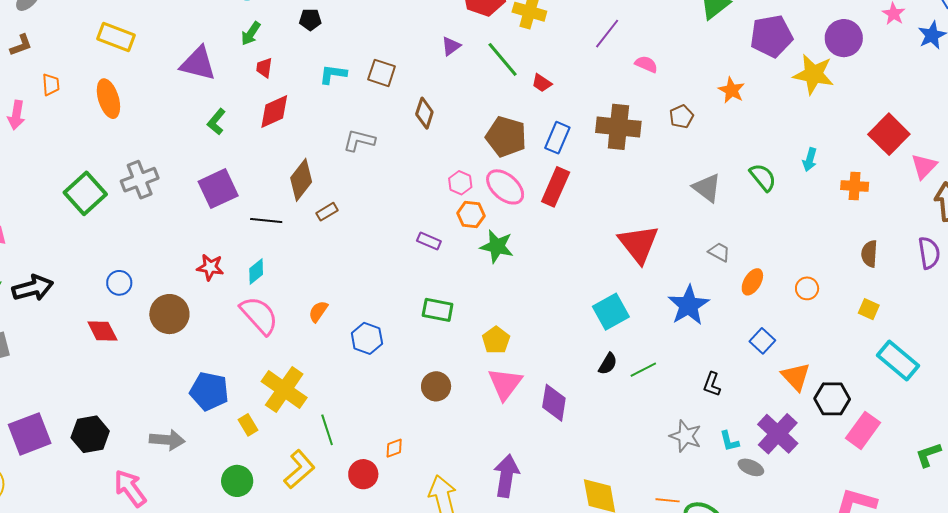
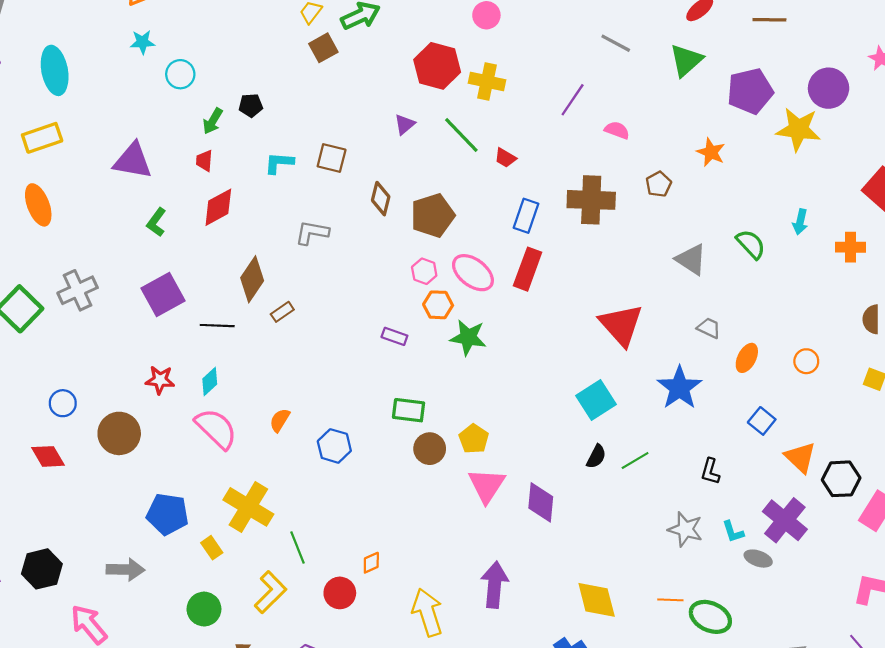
green arrow: (251, 34) -> (213, 121), moved
yellow rectangle: (116, 37) -> (42, 138), turned -36
brown pentagon: (506, 137) -> (433, 215), moved, turned -30
brown circle: (436, 386) -> (430, 449), moved

